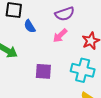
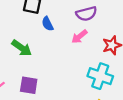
purple square: (43, 71) -> (29, 85), moved

